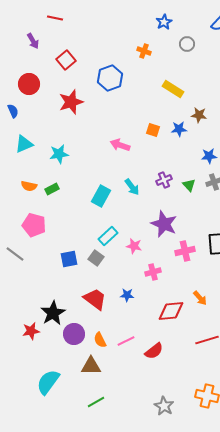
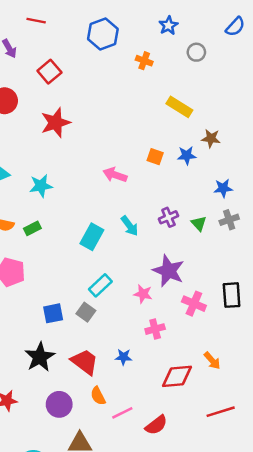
blue hexagon: (110, 78) -> (103, 34), moved
pink star: (134, 246) -> (143, 294), moved
pink cross: (185, 251) -> (194, 304), turned 36
black star: (53, 313) -> (40, 357), moved
orange semicircle: (100, 340) -> (98, 396), moved

